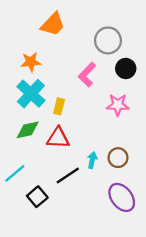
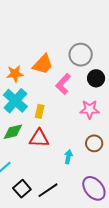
orange trapezoid: (53, 24) -> (43, 64), moved
brown circle: (118, 158) -> (94, 143), moved
black line: (68, 175) -> (48, 190), moved

